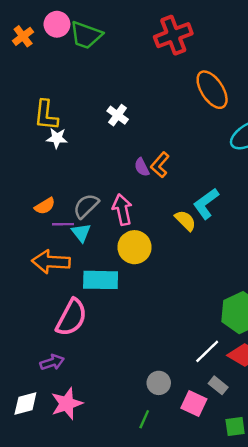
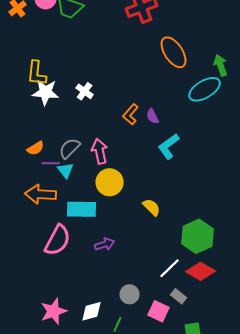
white cross: (118, 115) -> (85, 91), moved
white star: (57, 138) -> (46, 92), size x1.5
purple semicircle: (142, 167) -> (153, 116), moved
yellow semicircle: (185, 221) -> (152, 207), moved
purple arrow: (52, 362) -> (105, 244), moved
white diamond: (25, 403) -> (92, 311), moved

